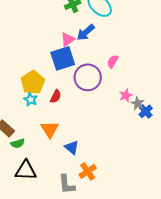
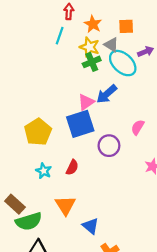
purple circle: (88, 77) -> (109, 146), size x0.7
yellow pentagon: (33, 82) -> (38, 132), moved
green semicircle: (18, 143) -> (29, 221), size x1.6

